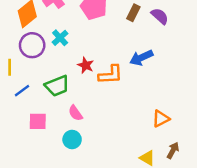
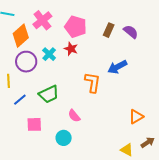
red star: (86, 65) -> (71, 49), moved
orange L-shape: (111, 75) -> (93, 82), turned -75
pink semicircle: (75, 113) -> (74, 116), moved
brown arrow: (173, 150) -> (148, 142), turned 32

